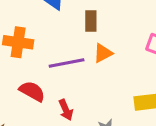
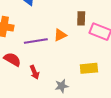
brown rectangle: (91, 21) -> (81, 18), moved

